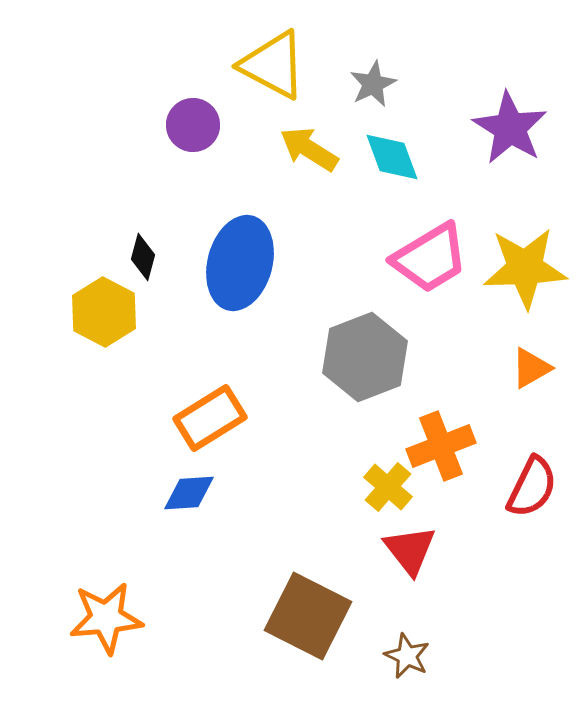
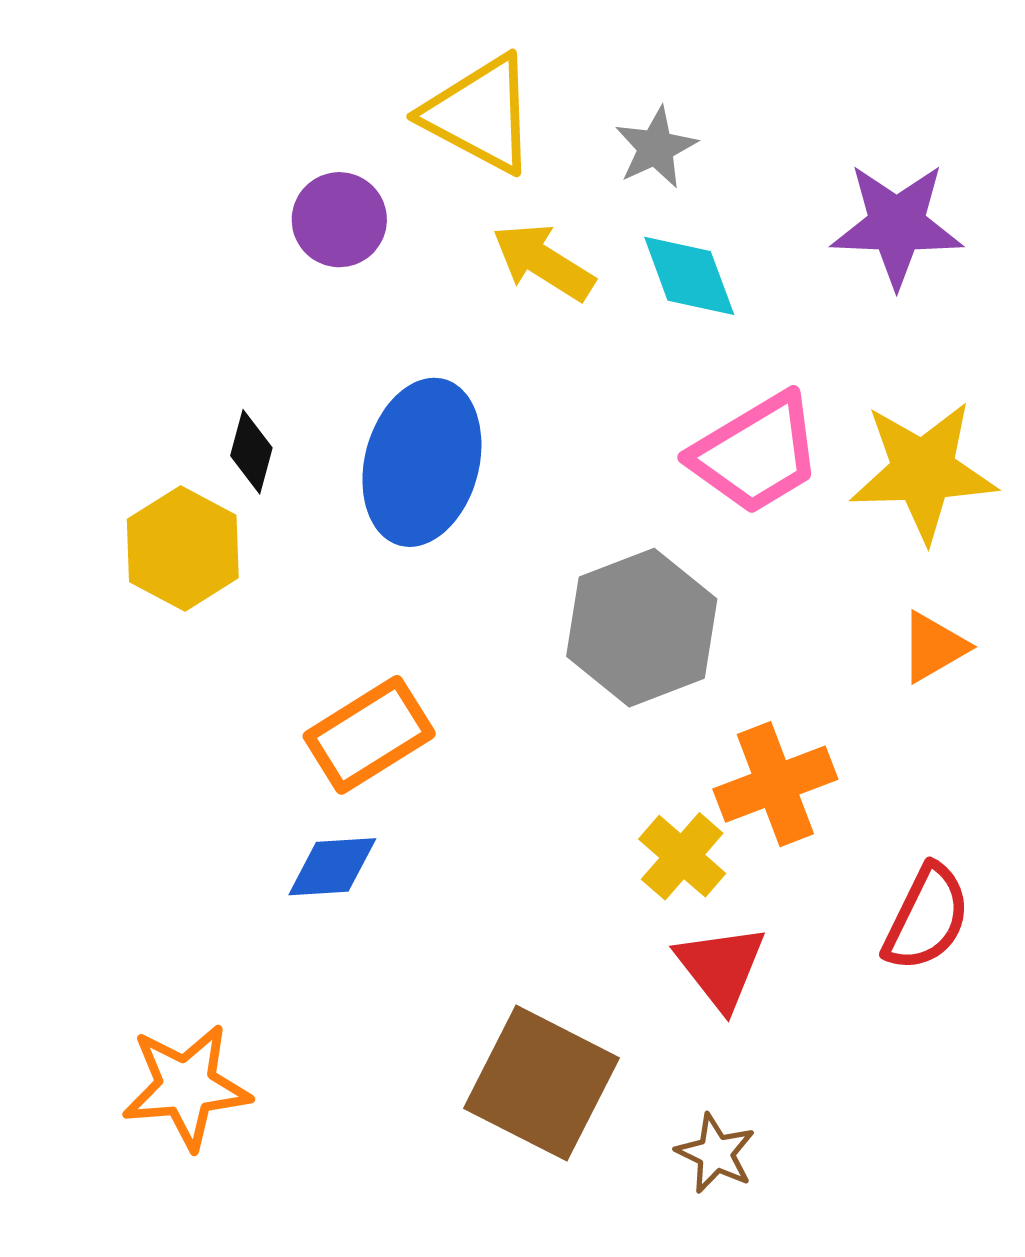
purple star: (510, 128) -> (897, 225), turned -30
red semicircle: (532, 487) -> (927, 918), moved

